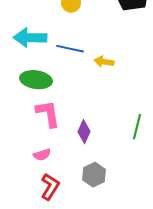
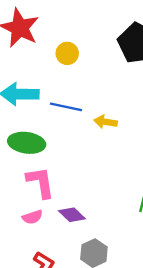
purple diamond: (84, 132) -> (72, 215), moved, turned -70
pink semicircle: (42, 155) -> (32, 217), moved

